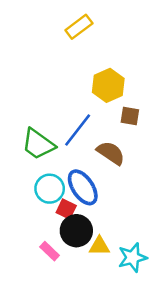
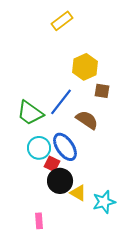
yellow triangle: (99, 246) -> (78, 193), turned 30
pink rectangle: (50, 251) -> (39, 221), moved, turned 42

